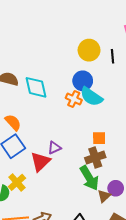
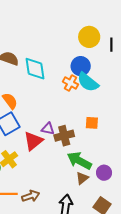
purple triangle: (54, 148) -> (48, 129), turned 32
brown cross: (95, 158) -> (64, 136), moved
green arrow: (89, 178) -> (79, 161), turned 145
brown triangle: (104, 196) -> (82, 178), moved

